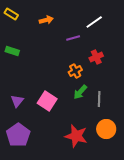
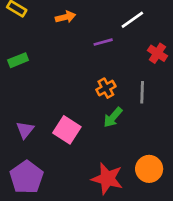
green rectangle: (12, 51) -> (18, 60), turned -40
red cross: (96, 57) -> (157, 53), moved, turned -32
gray line: (99, 99) -> (142, 92), moved

